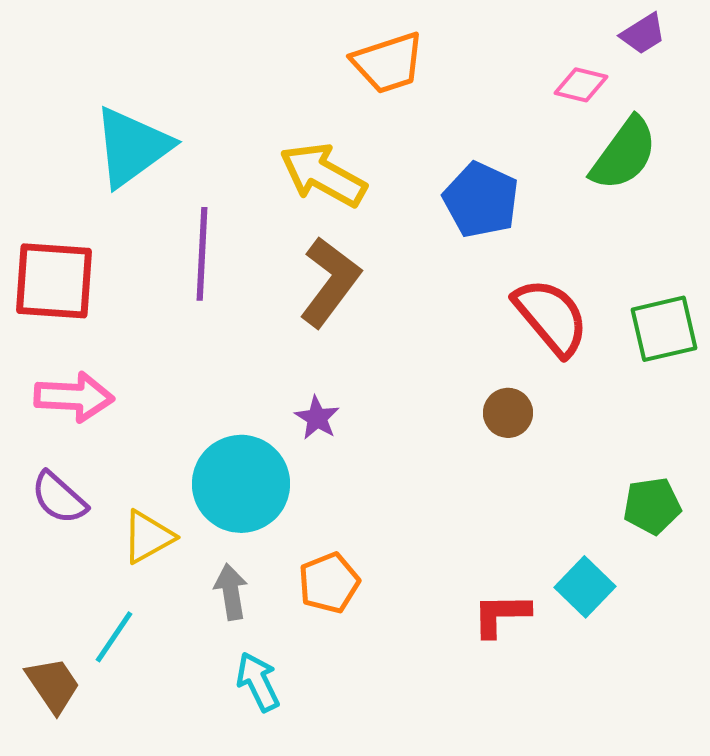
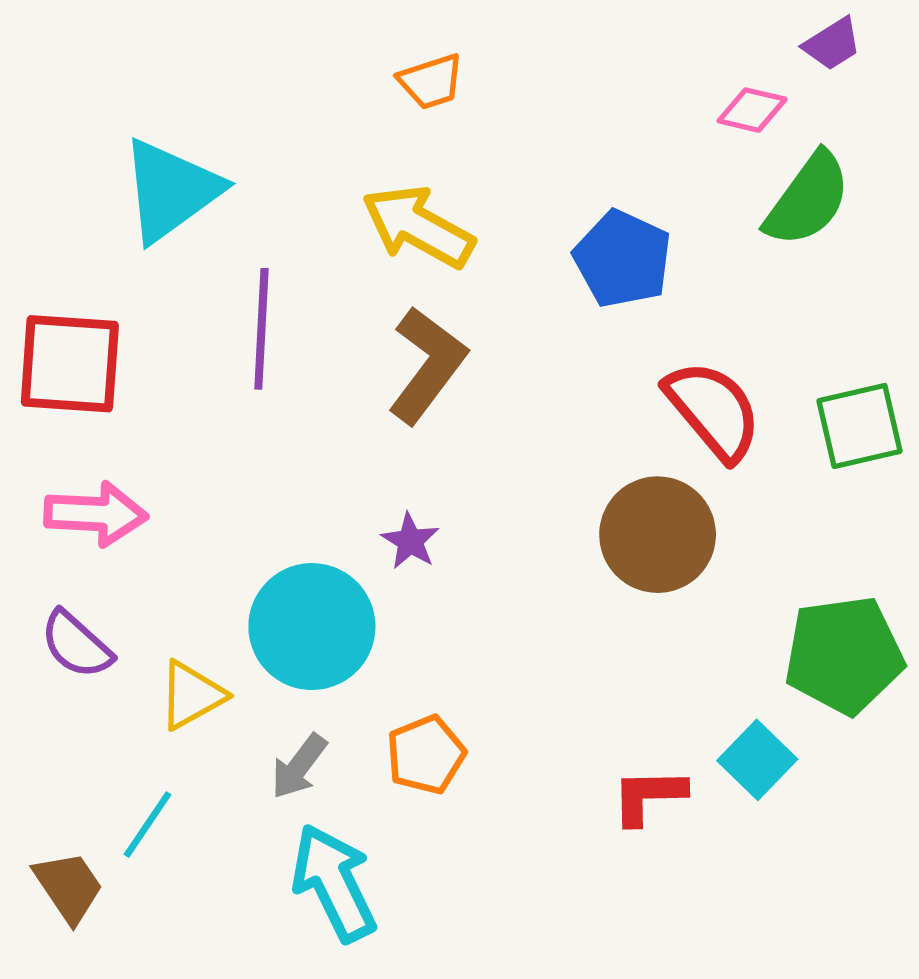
orange trapezoid: (388, 63) -> (431, 82), moved, size x0.7
brown circle: (508, 413) -> (658, 535), size x1.8
green pentagon: (652, 506) -> (844, 655), size x1.6
gray arrow: (231, 592) -> (299, 766), turned -134
cyan arrow: (258, 682) -> (334, 883), size x1.5

